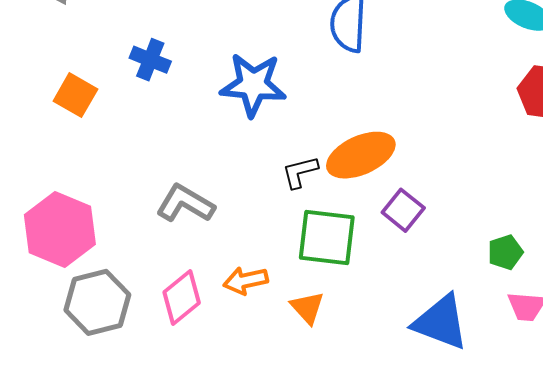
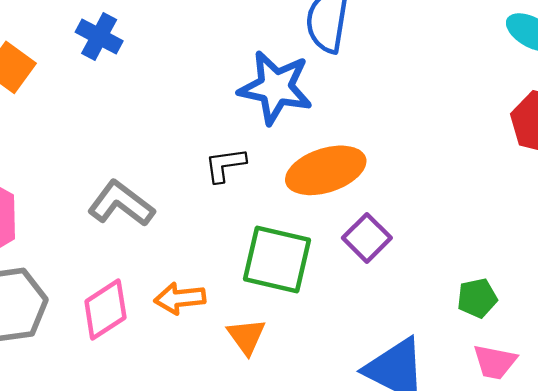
blue star: (253, 85) -> (275, 87), moved
black L-shape: (300, 172) -> (225, 165), moved

